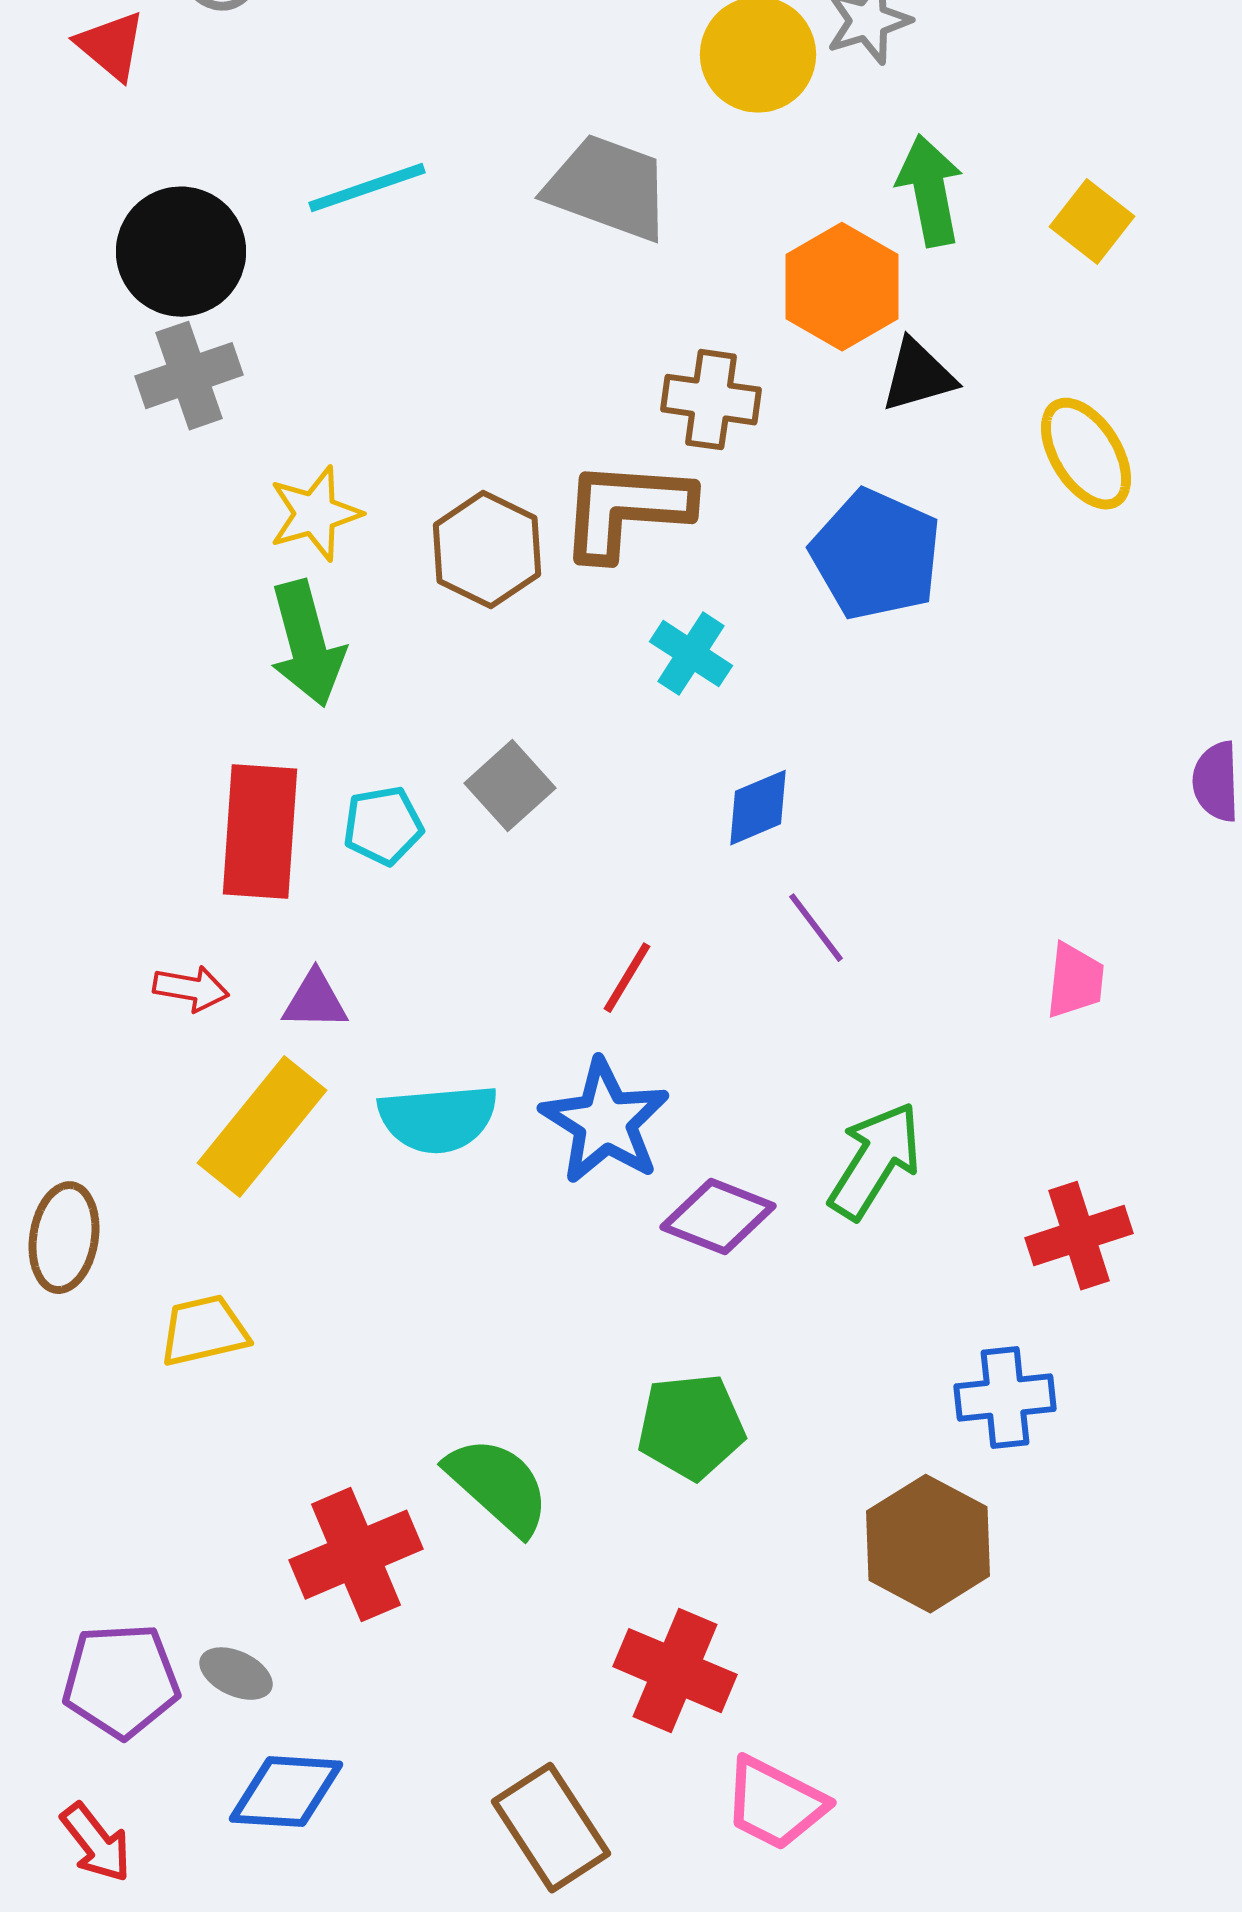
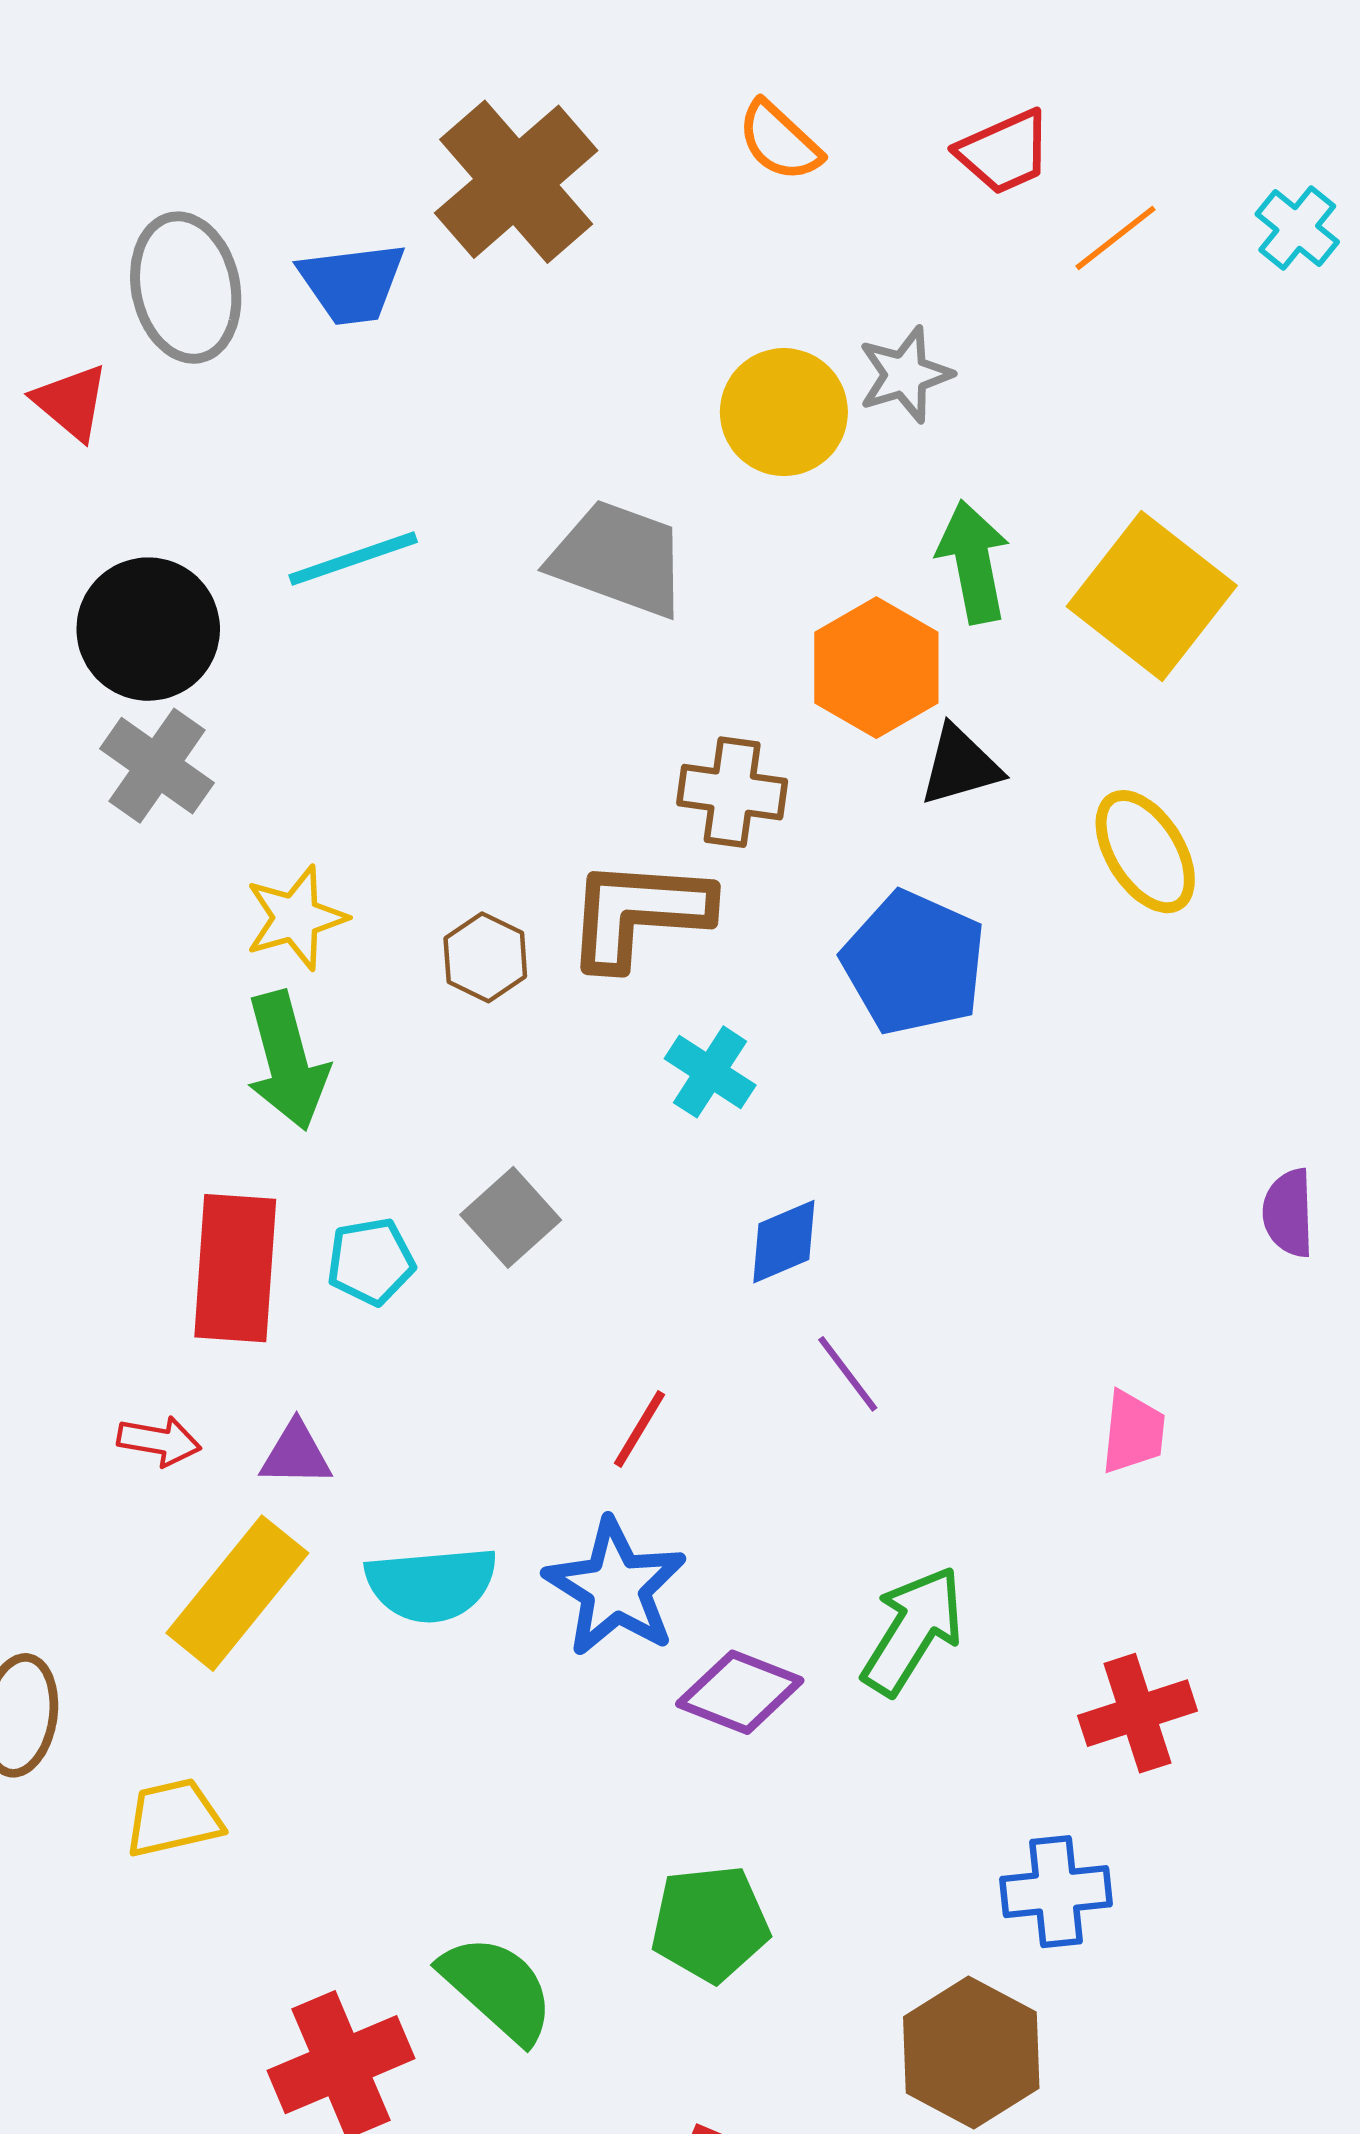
yellow square: (1092, 222) -> (1152, 596), size x1.8
gray cross: (189, 376) -> (157, 766), turned -36
brown hexagon: (487, 550) -> (485, 957), size x0.7

